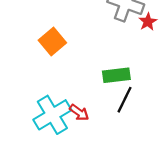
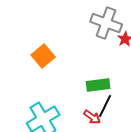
red arrow: (79, 113) -> (92, 117), moved

